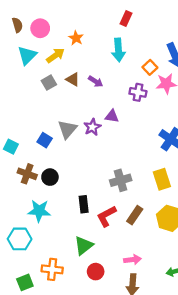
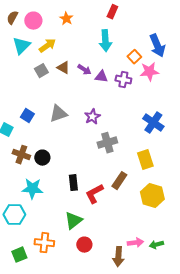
brown semicircle: (17, 25) -> (12, 18), turned -136
orange star: (76, 38) -> (66, 19), moved
purple triangle: (112, 116) -> (101, 77), moved
purple star: (92, 127) -> (92, 117), moved
gray triangle: (67, 129) -> (58, 114), turned 30
blue square: (45, 140) -> (27, 116), moved
gray cross: (121, 180) -> (107, 143), moved
brown rectangle: (135, 215) -> (119, 181), moved
pink arrow: (133, 260) -> (135, 243), moved

